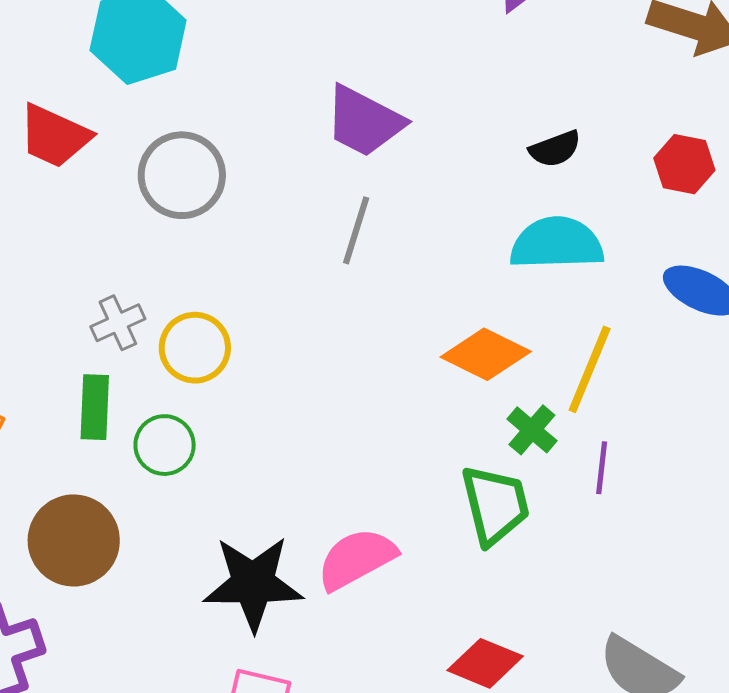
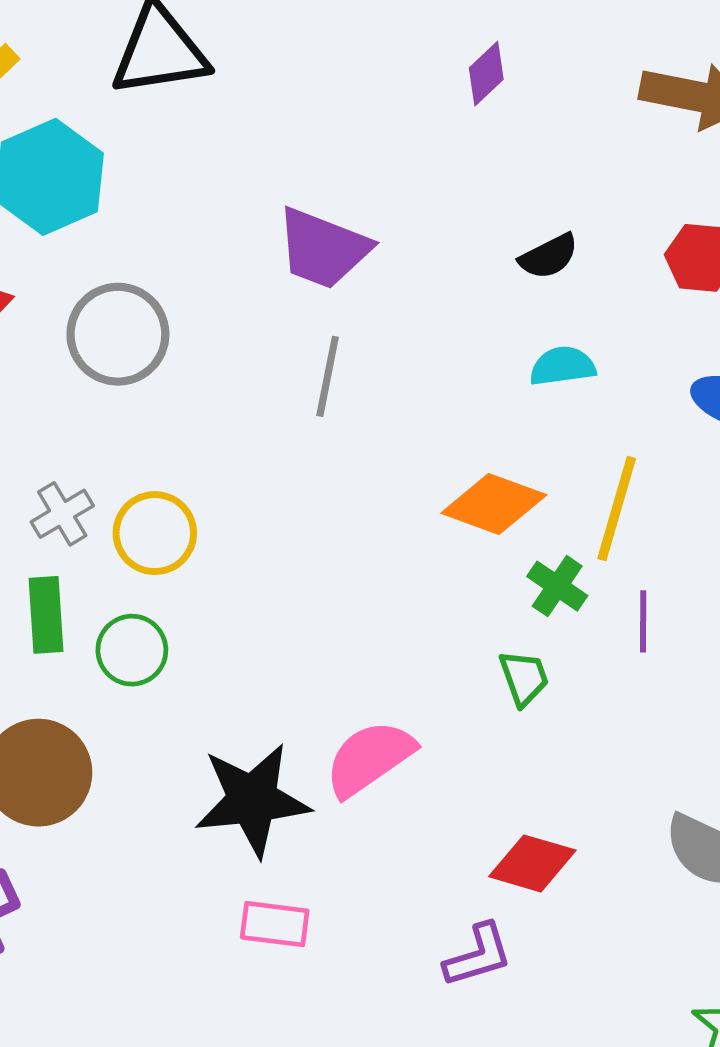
cyan semicircle: (557, 243) -> (562, 366), size x0.6
green trapezoid: (495, 505) -> (524, 678), size x0.6

